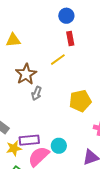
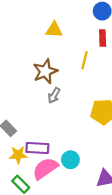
yellow triangle: (13, 40) -> (54, 30), moved
yellow line: (58, 60) -> (85, 60), turned -49

